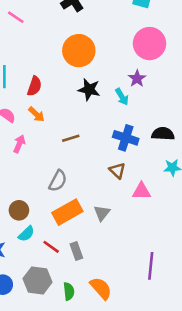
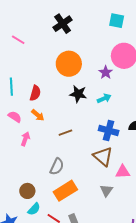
purple star: (137, 79) -> (106, 72), moved
cyan arrow: (122, 97) -> (104, 98), turned -80
brown triangle: (117, 171) -> (103, 156), size x1.5
gray triangle: (102, 213) -> (106, 190), moved

